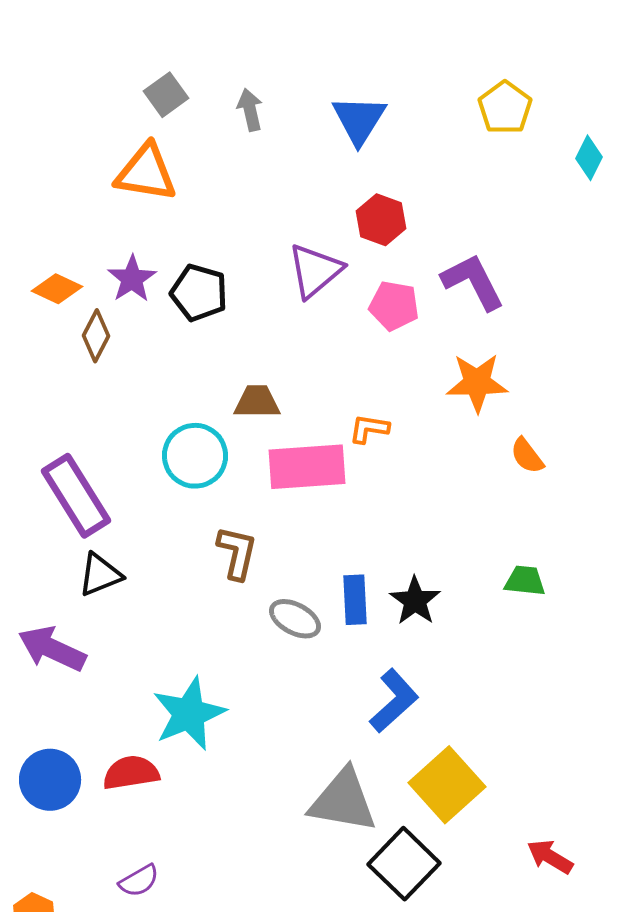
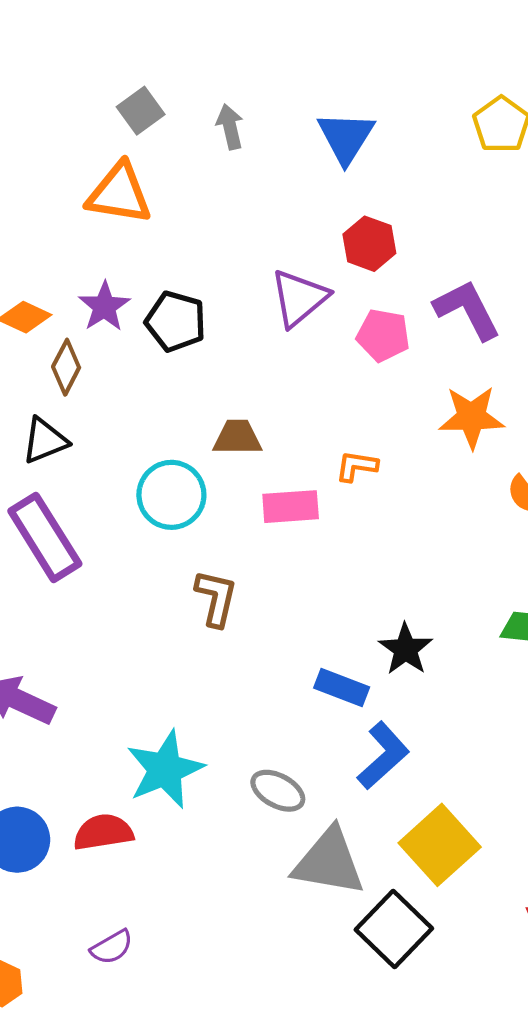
pink rectangle: (307, 467) -> (291, 507), size x0.7
black triangle: (100, 575) -> (45, 441), moved
blue rectangle: (355, 600) -> (342, 687), moved, turned -66
gray ellipse: (295, 619) -> (278, 791), moved

